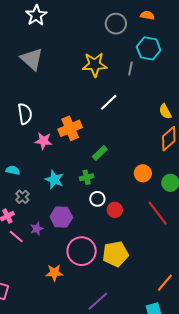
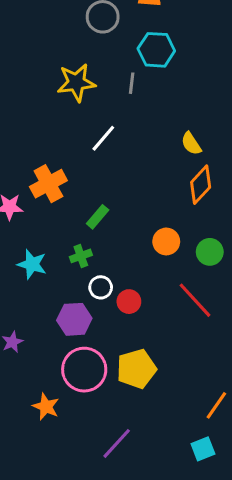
purple hexagon: (61, 217) -> (74, 319), moved
orange star: (54, 273) -> (46, 407), turned 30

